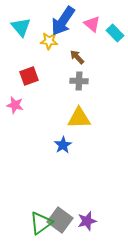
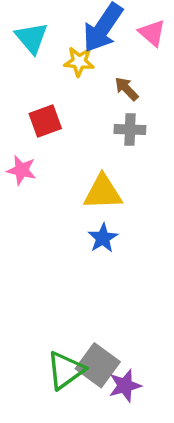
yellow triangle: (79, 118) -> (103, 192), moved
purple star: (87, 221) -> (125, 386), moved

